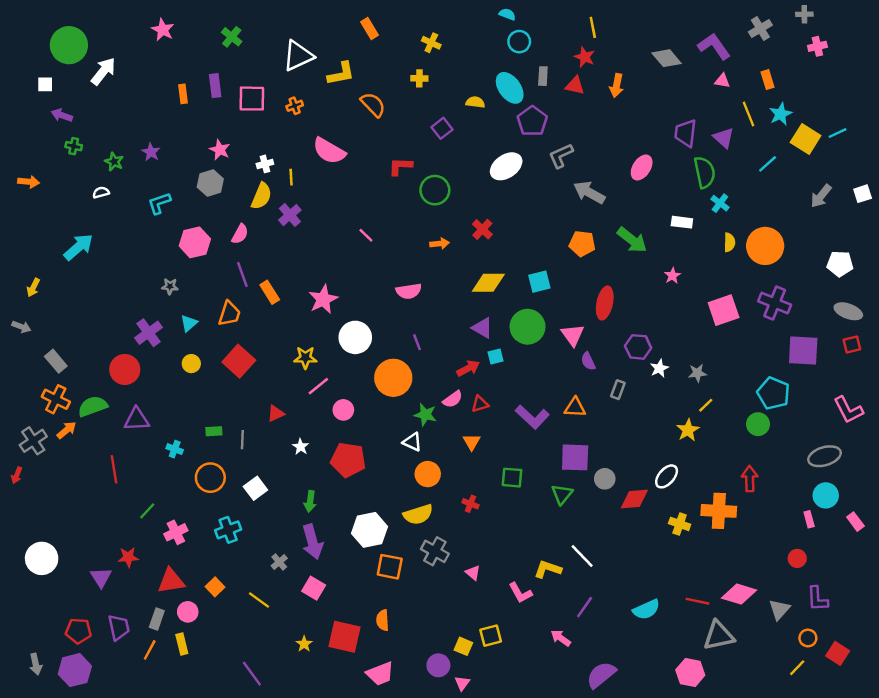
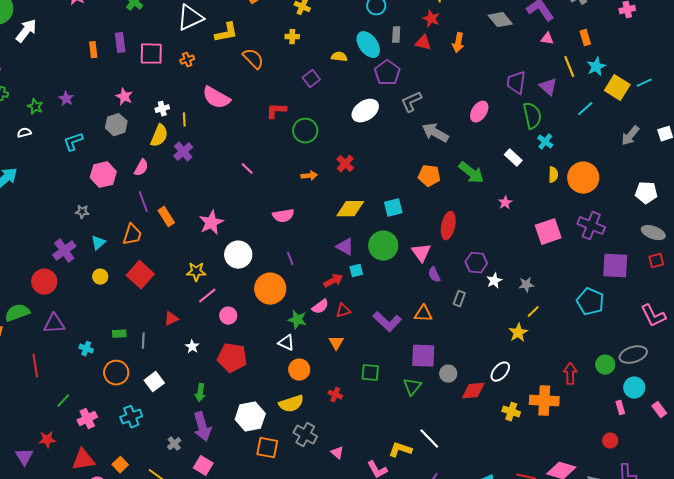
white rectangle: (682, 222) -> (513, 158), turned 36
green circle: (758, 424) -> (605, 365), moved

